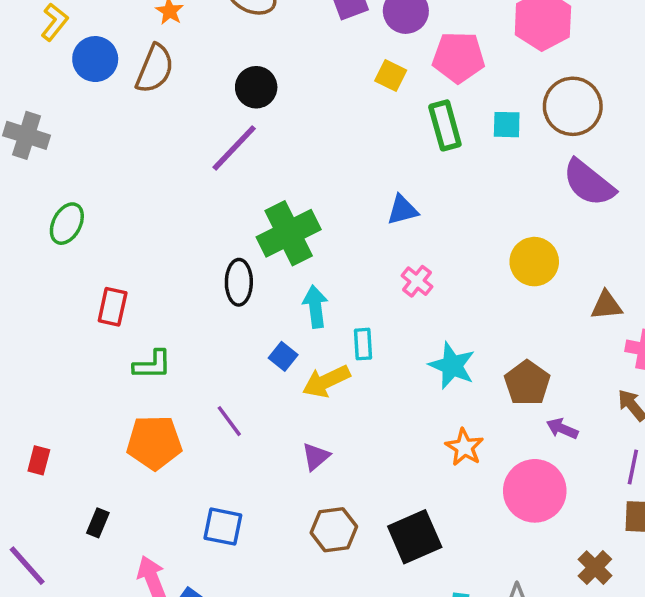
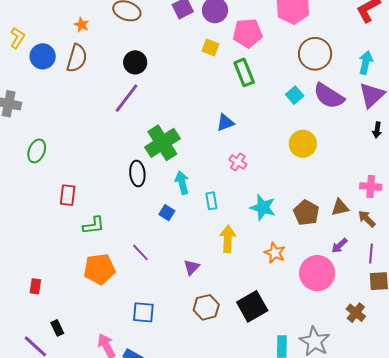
cyan square: (507, 125) -> (295, 95), moved, turned -36
brown triangle: (606, 305) -> (340, 207), moved
yellow arrow: (326, 381) -> (228, 239), moved, turned 124
purple arrow: (562, 429) -> (339, 246), moved, turned -60
black rectangle: (98, 523) -> (57, 328), moved, turned -42

